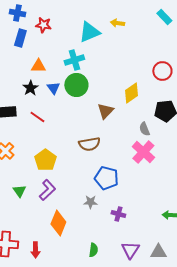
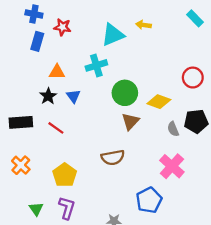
green circle: (76, 85) -> (125, 93), moved
yellow diamond: (131, 93) -> (159, 102), turned 55
gray semicircle: (144, 129) -> (173, 129), moved
blue pentagon: (106, 178) -> (149, 200), moved, turned 30
purple L-shape: (47, 190) -> (67, 208), turned -30

